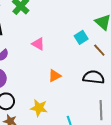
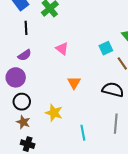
orange triangle: (55, 76) -> (74, 83), turned -40

